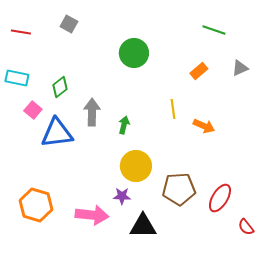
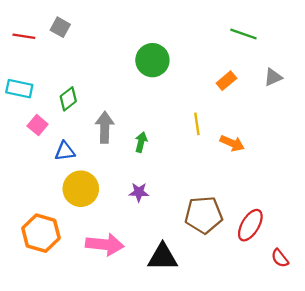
gray square: (69, 24) -> (60, 27), moved
blue triangle: (57, 133) -> (65, 151), size x0.6
yellow circle: (136, 166) -> (81, 189), moved
purple star: (122, 196) -> (139, 192), moved

